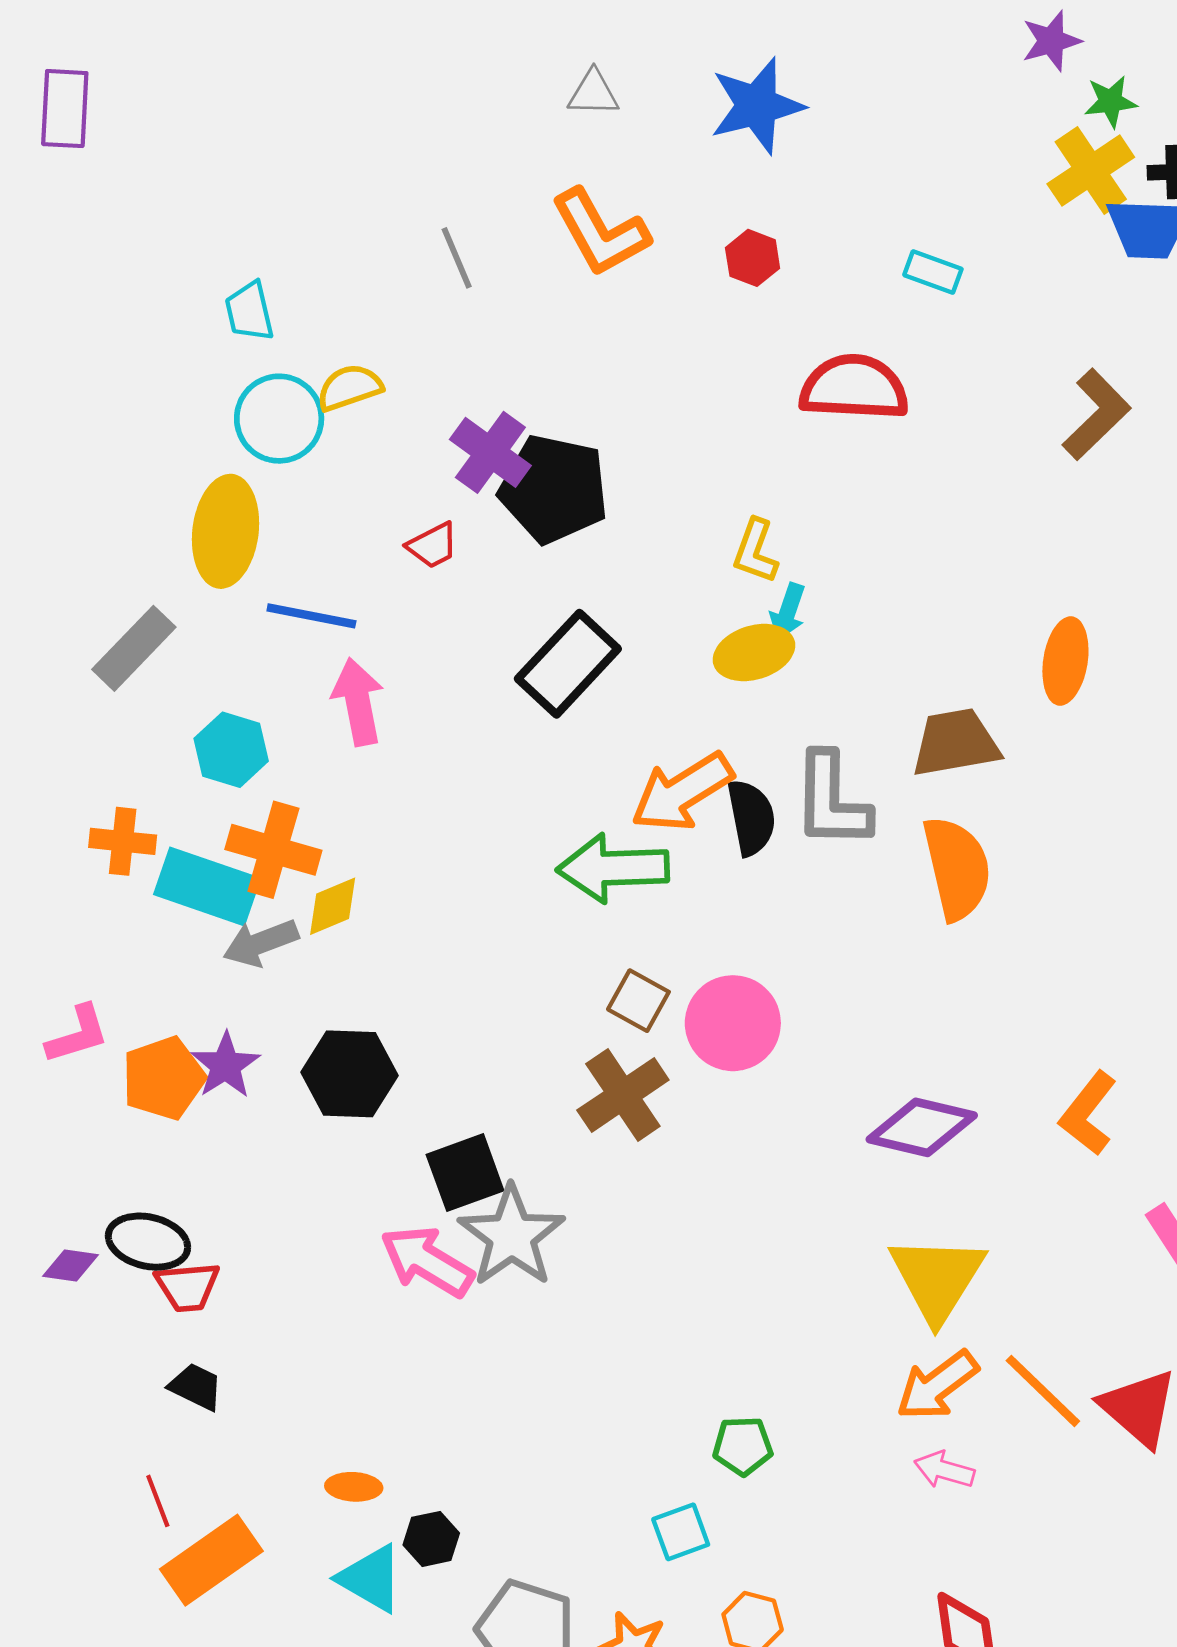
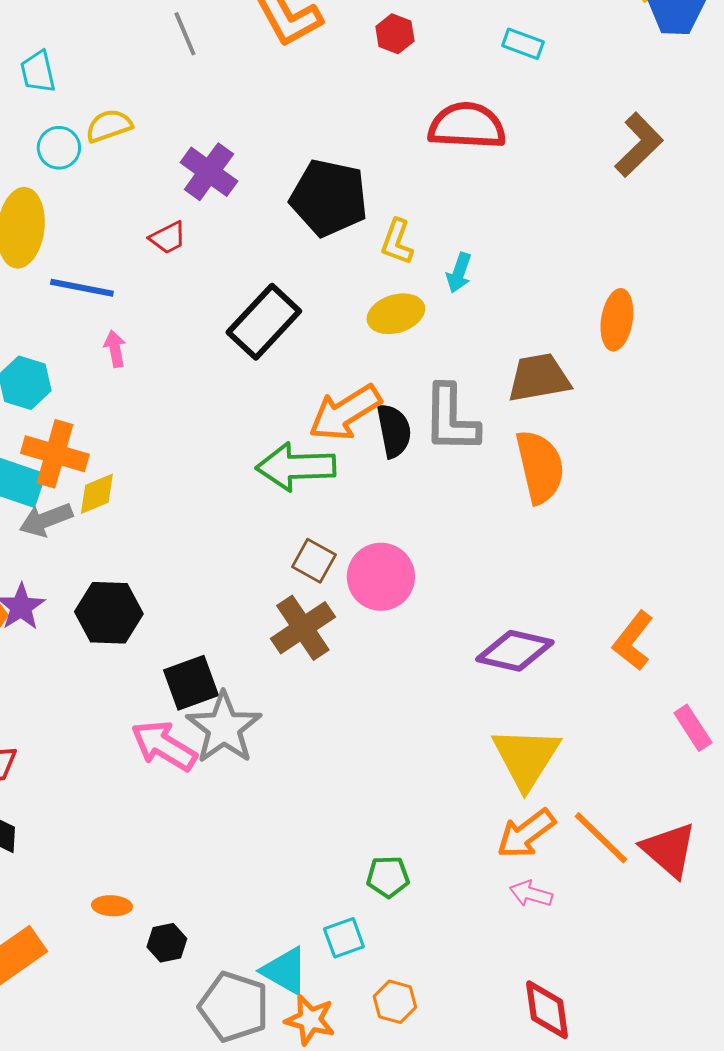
cyan circle: (279, 419) -> (59, 148), size x0.7
black pentagon: (554, 489) -> (329, 198), moved
cyan arrow: (788, 612) -> (459, 273), moved
pink arrow: (358, 702) -> (115, 349), size x0.6
cyan triangle: (371, 1578) -> (285, 971), moved

